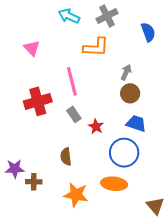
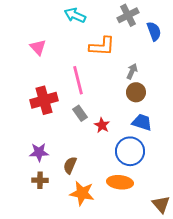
gray cross: (107, 16) -> (128, 15), moved
brown semicircle: (66, 157) -> (70, 165), moved, turned 30
purple star: (15, 169) -> (39, 152), moved

